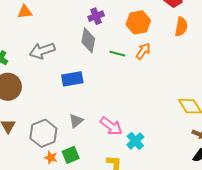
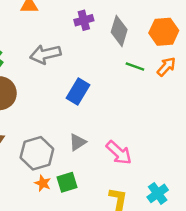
purple cross: (96, 16) -> (84, 20), moved
gray diamond: (88, 40) -> (119, 31), moved
blue rectangle: (72, 79) -> (78, 92), turned -55
cyan cross: (135, 141) -> (158, 193), moved

